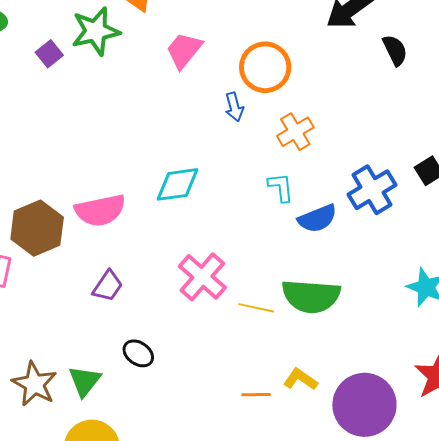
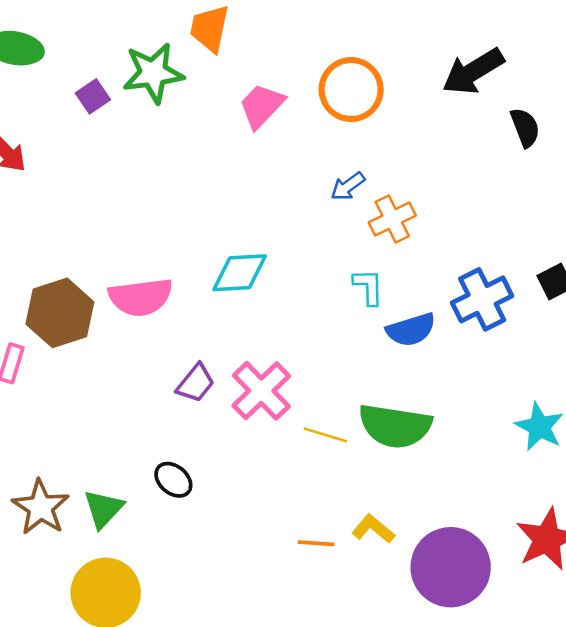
orange circle: (265, 67) -> (351, 90), moved
blue arrow: (234, 107) -> (348, 186), moved, turned 64
purple trapezoid: (108, 286) -> (196, 383), moved

